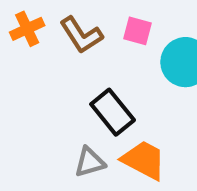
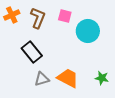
brown L-shape: (81, 35) -> (38, 18), turned -125
black rectangle: (113, 112) -> (32, 52), moved

